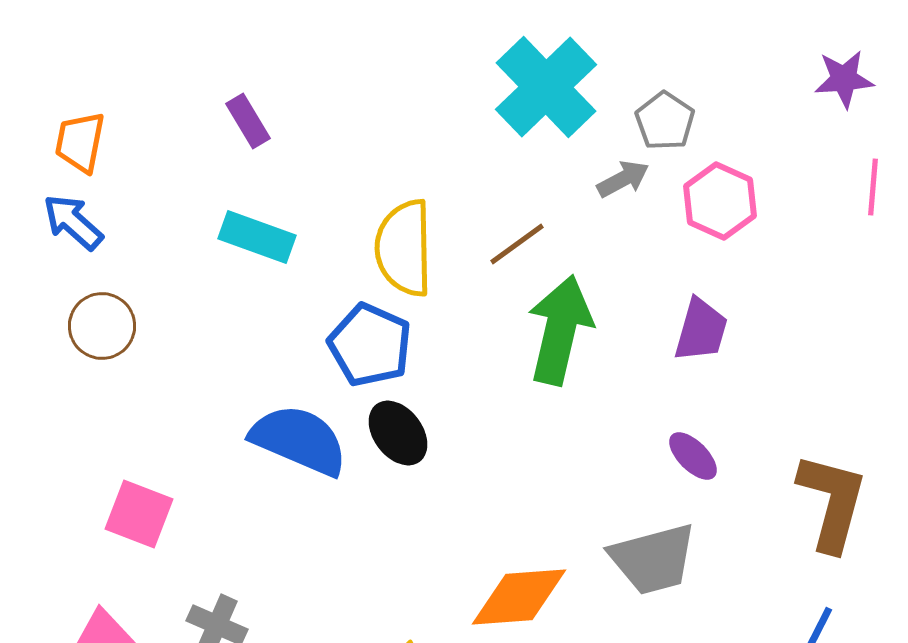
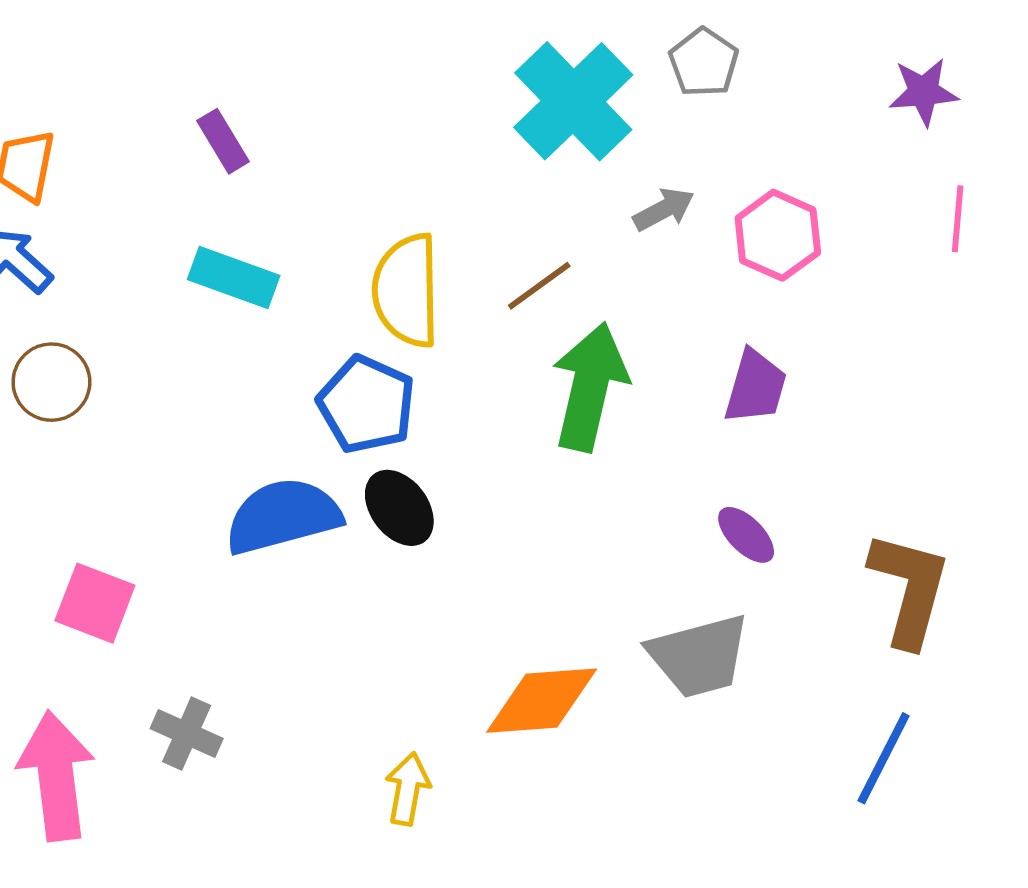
gray pentagon: (665, 121) -> (704, 62), moved
blue semicircle: (299, 440) -> (283, 516), turned -38

